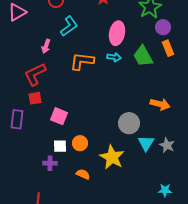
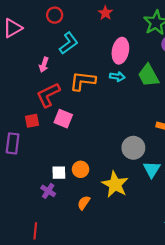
red L-shape: (35, 74) -> (48, 95), moved
pink square: (59, 116) -> (63, 119), moved
purple cross: (50, 163) -> (48, 191), turned 32
orange semicircle: (83, 174) -> (84, 203), turned -80

